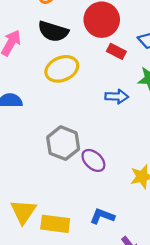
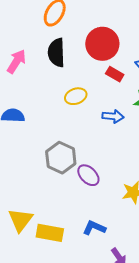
black semicircle: (53, 31) -> (56, 53), turned 68
yellow ellipse: (62, 69) -> (76, 96), moved, size x0.7

